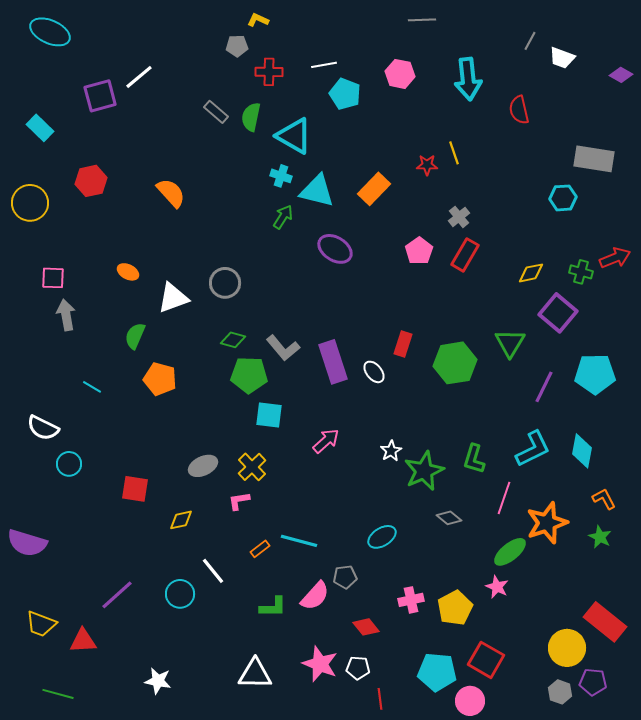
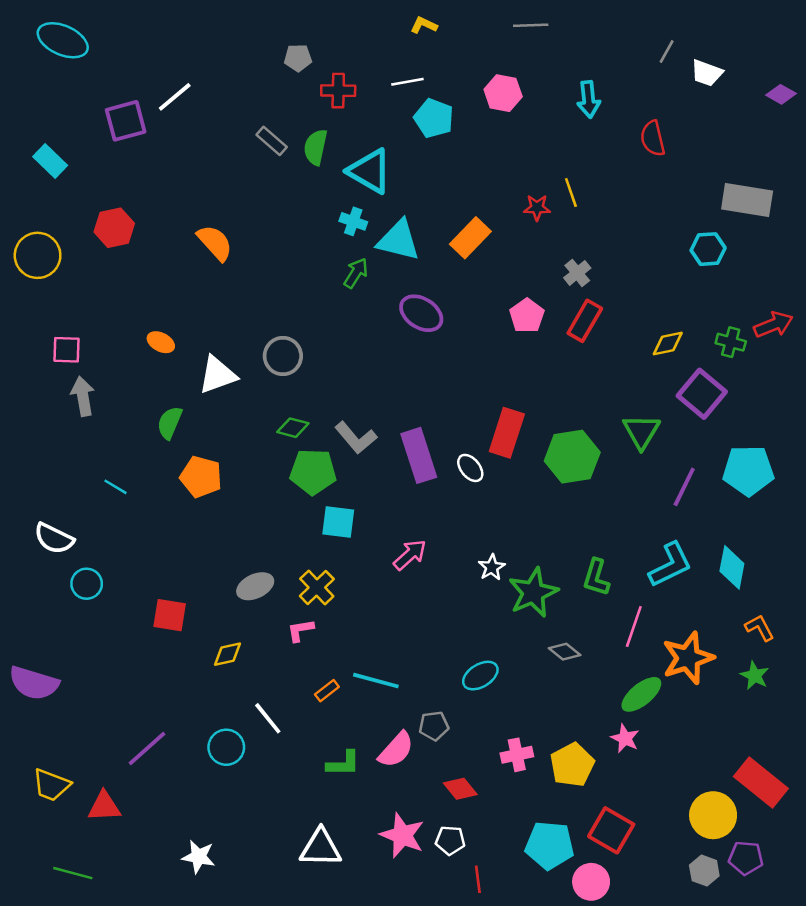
yellow L-shape: (258, 20) -> (424, 25), moved
cyan arrow: (468, 79) -> (589, 99), size x0.7
red rectangle: (403, 344) -> (507, 433), size x1.5

